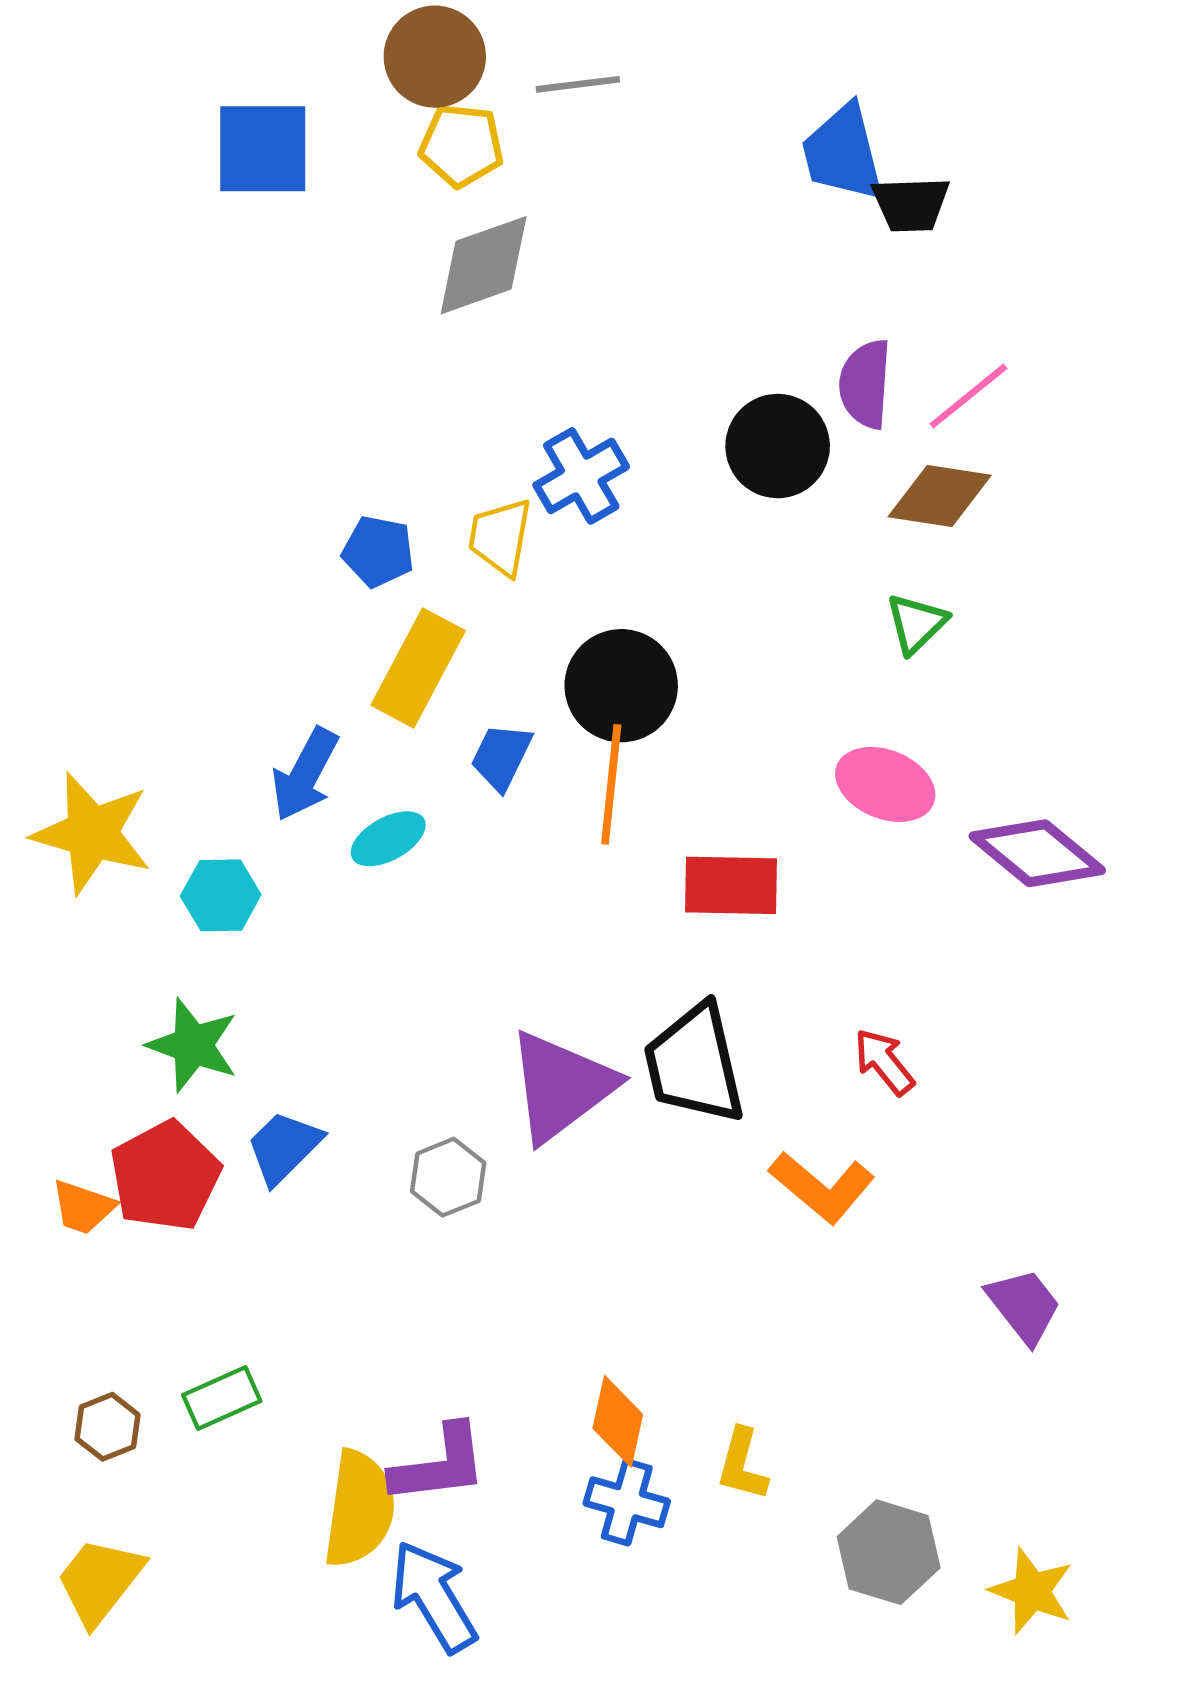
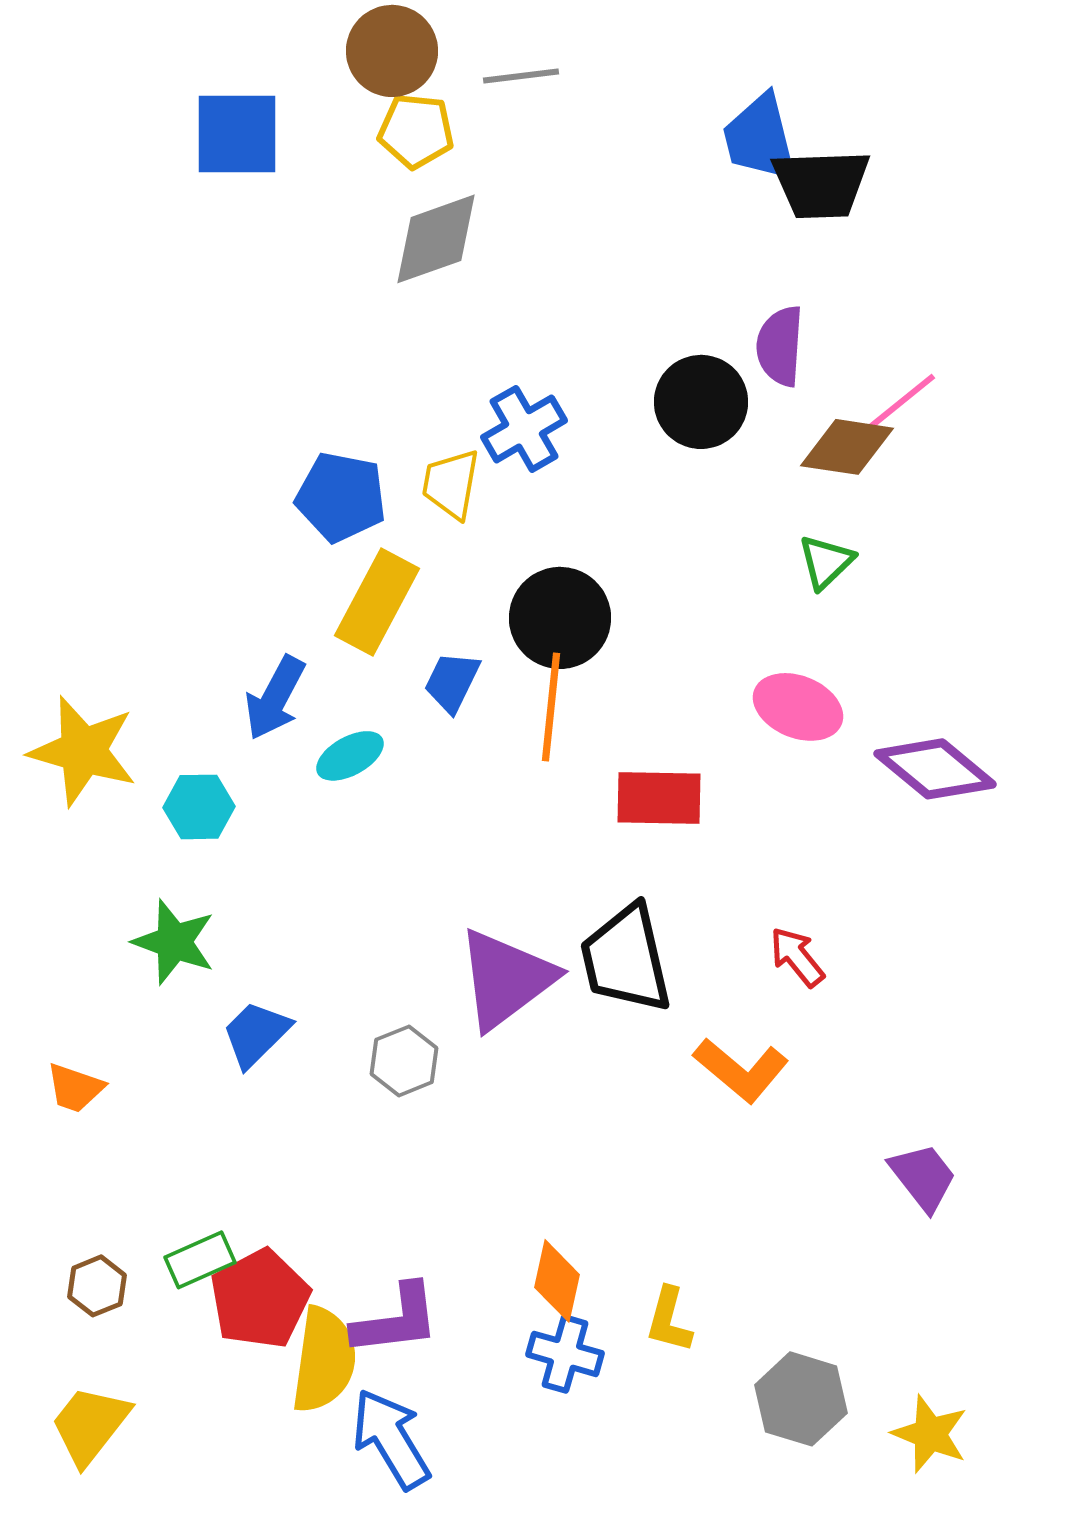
black trapezoid: (911, 204) -> (821, 184), size x1.4
pink line: (968, 396) -> (900, 403), moved
blue pentagon: (378, 551) -> (341, 497), size x1.4
red pentagon: (165, 1176) -> (260, 1299), moved

